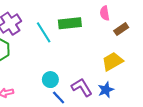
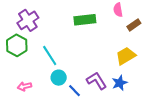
cyan line: (44, 32) -> (50, 55), moved
cyan circle: (50, 80) -> (59, 78), moved

